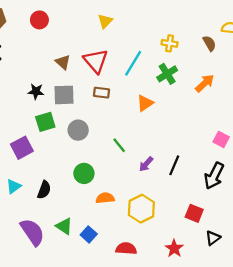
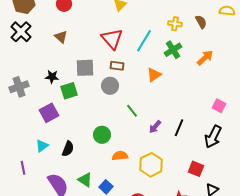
brown semicircle: (209, 43) -> (201, 22), moved
brown triangle: (63, 62) -> (61, 37), moved
black star: (36, 91) -> (52, 77), moved
gray circle: (78, 130) -> (110, 86), moved

